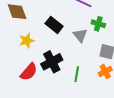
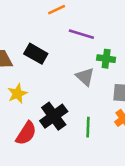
black rectangle: (54, 25) -> (36, 54), moved

